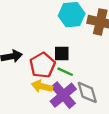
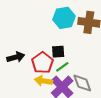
green line: (65, 72) -> (62, 67), turned -56

